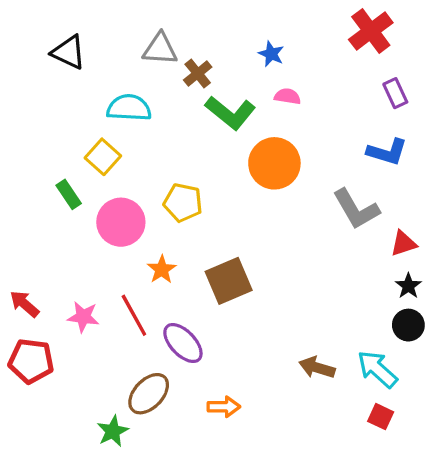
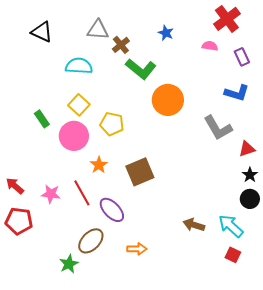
pink semicircle: (287, 96) -> (210, 46), moved
yellow square: (103, 157) -> (79, 105), moved

